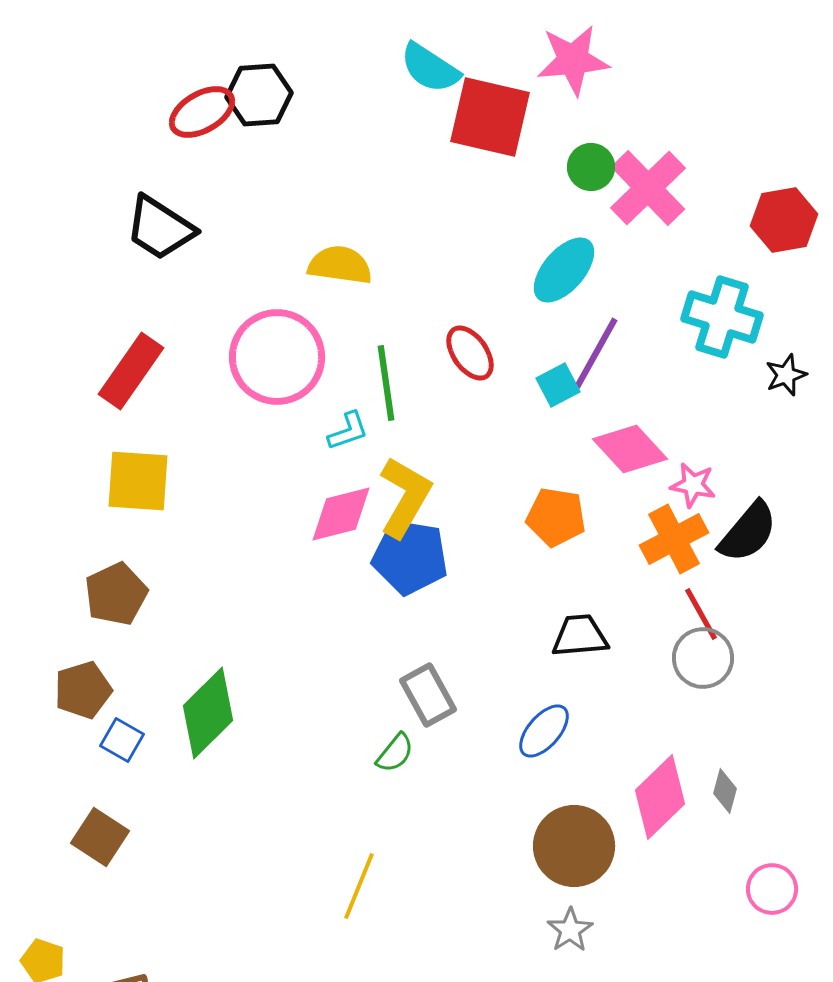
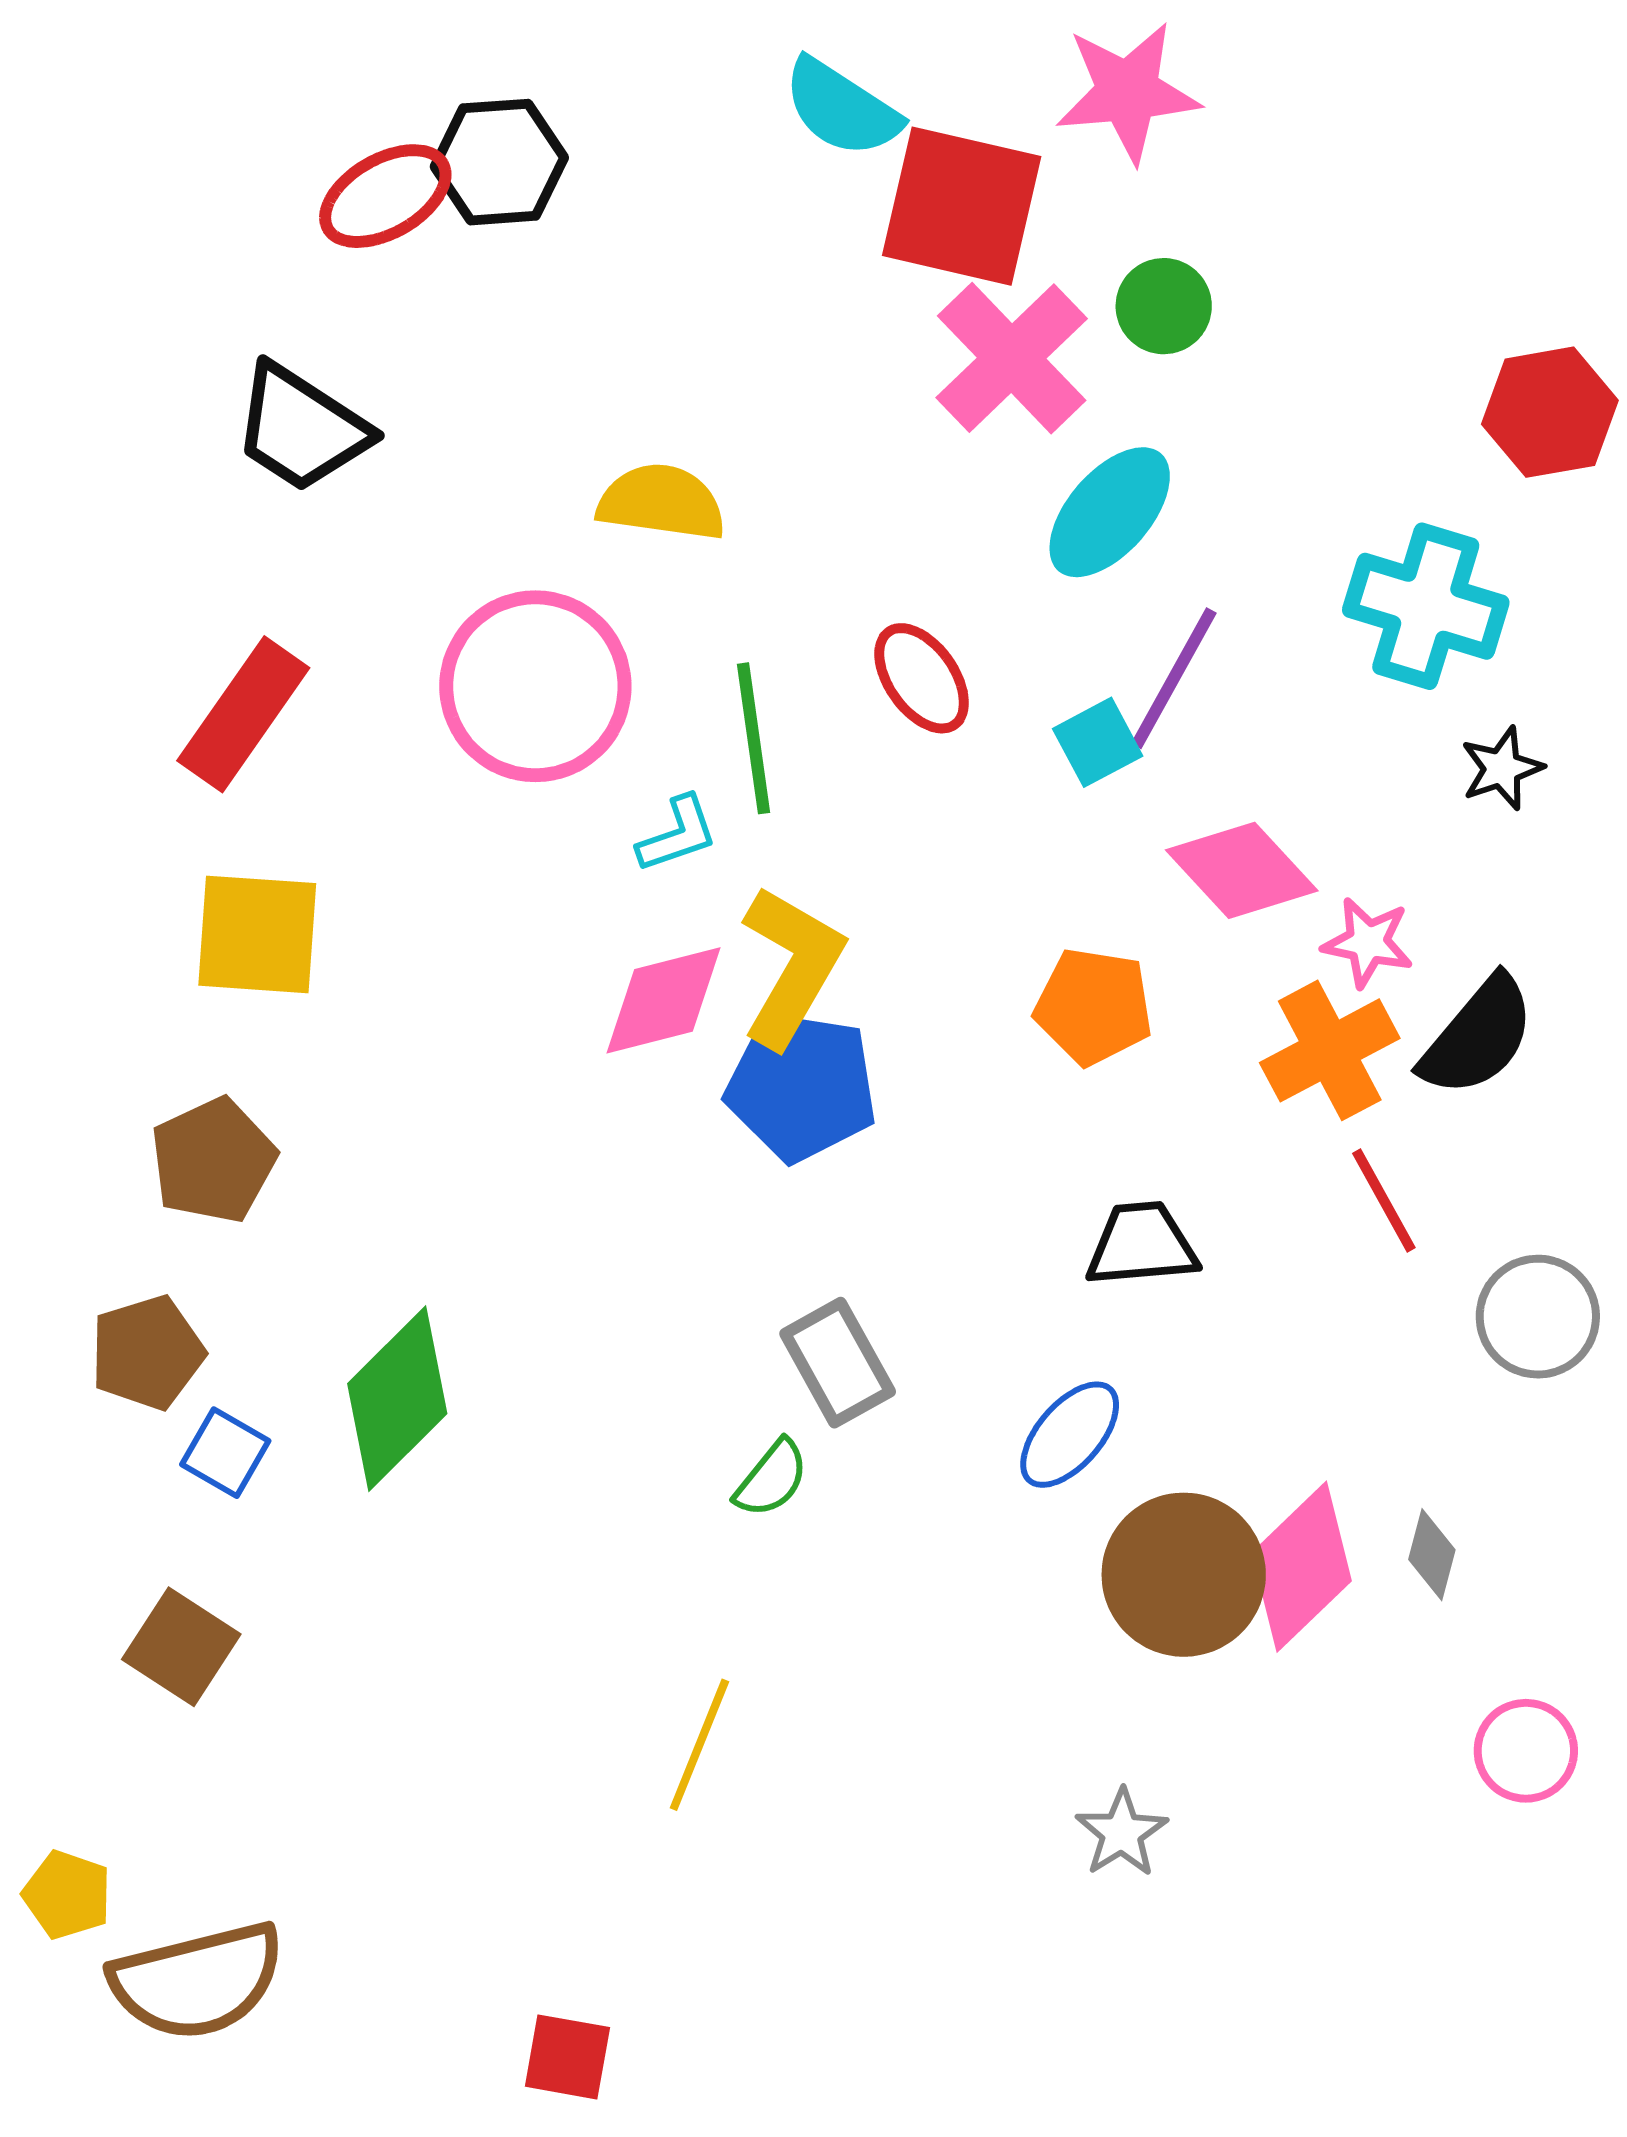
pink cross: (648, 188) -> (1012, 358), moved
black star: (786, 375) -> (1502, 768), moved
gray circle: (703, 658) -> (1538, 1317), moved
brown circle: (574, 846) -> (1184, 1575), moved

